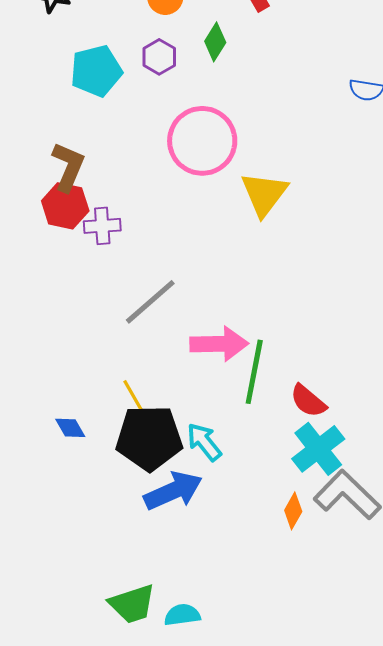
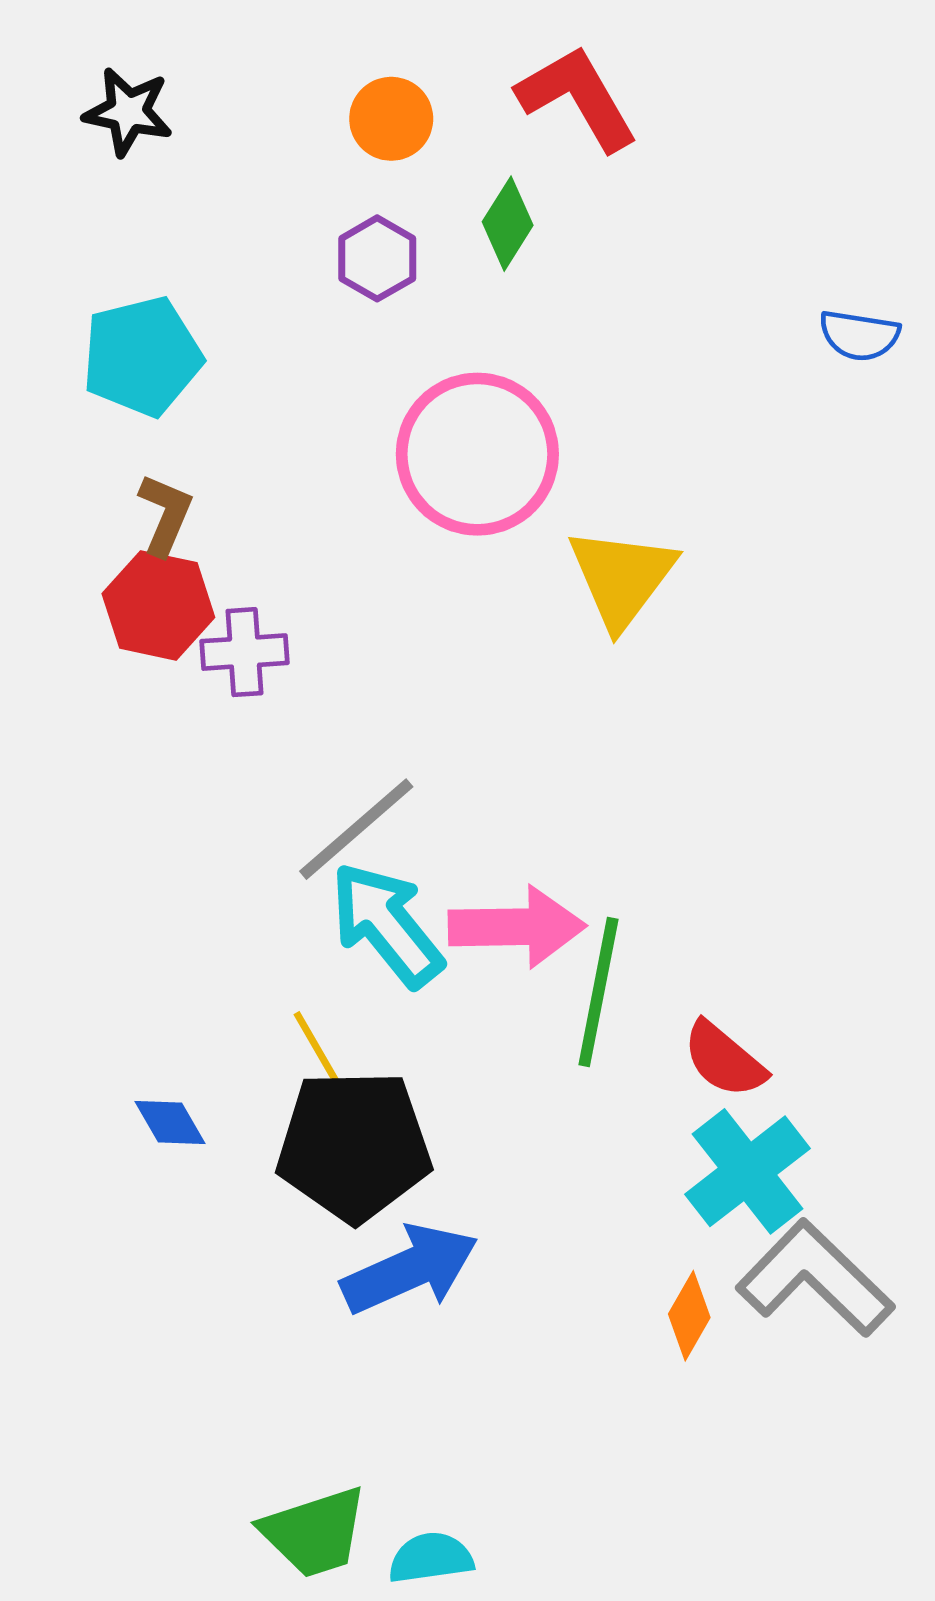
cyan pentagon: (96, 71) -> (142, 356), moved
brown L-shape: (68, 167) -> (165, 515), size x0.7
cyan arrow: (204, 442) -> (387, 925), moved, size x1.4

